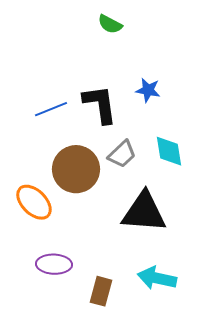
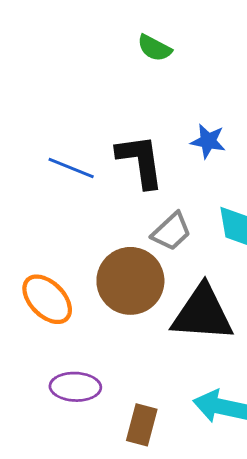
blue line: (51, 109) -> (71, 168), turned 44
brown circle: (76, 169) -> (130, 281), moved

